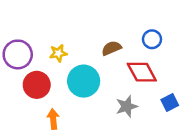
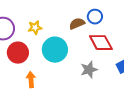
blue circle: (152, 39) -> (95, 17), moved

